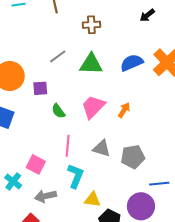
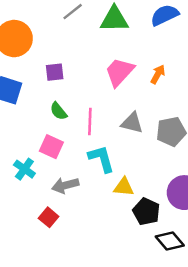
purple square: (40, 88) -> (55, 72), moved
green semicircle: (58, 111) -> (58, 111), moved
cyan L-shape: (76, 176) -> (101, 159), turned -35

